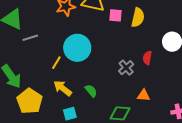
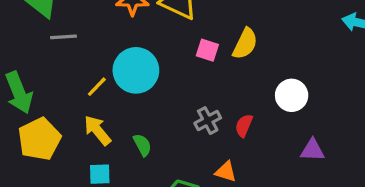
pink square: (116, 15) -> (207, 50), moved
red semicircle: (147, 58) -> (244, 126), moved

